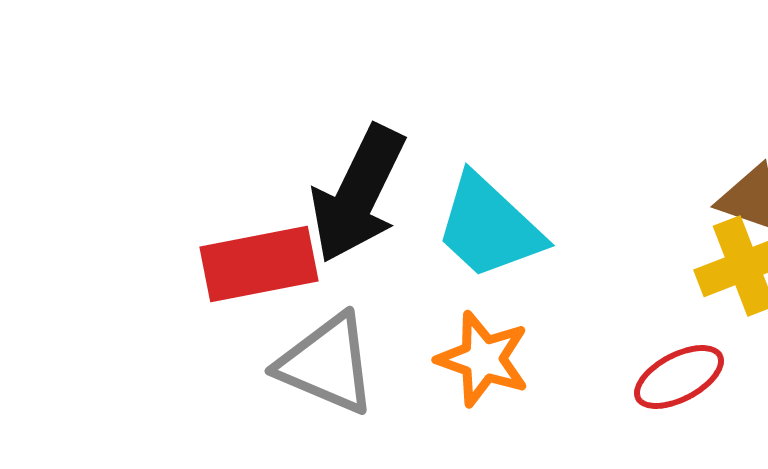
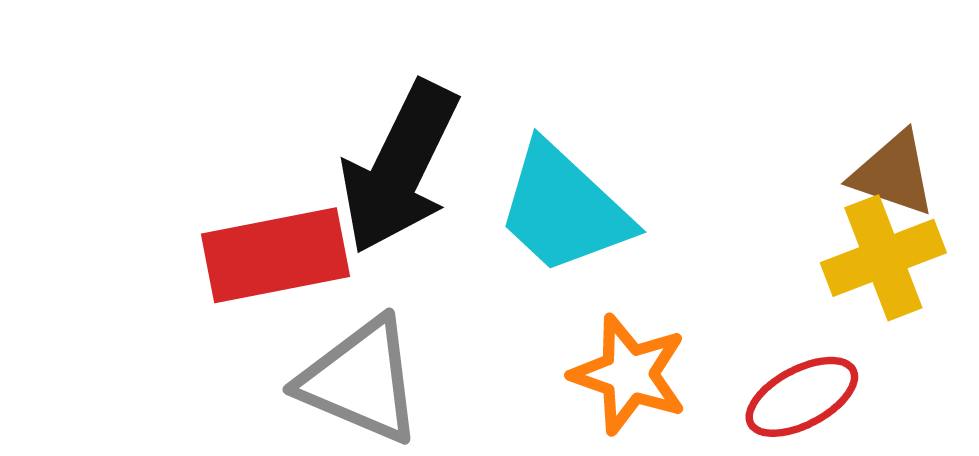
orange star: (483, 359) -> (629, 374), moved

